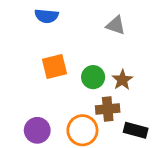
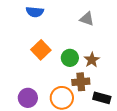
orange square: (55, 66) -> (41, 50), turned -30

